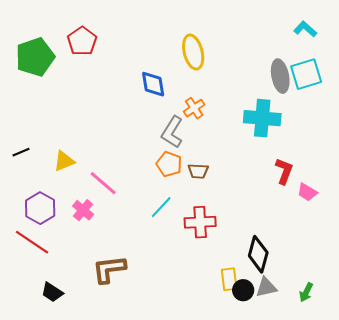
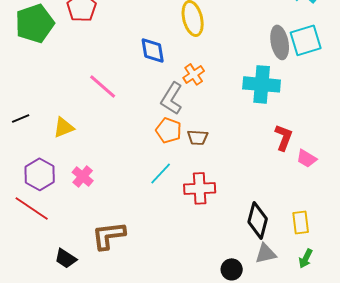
pink line: (103, 183) -> (103, 86), moved
yellow rectangle: (229, 279) -> (301, 222), moved
black circle: (243, 290) -> (232, 269), moved
black trapezoid: (52, 292) -> (66, 258), moved

